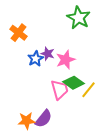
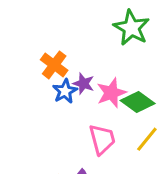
orange cross: (19, 33) -> (54, 65), moved
green diamond: (74, 83) -> (138, 102), moved

